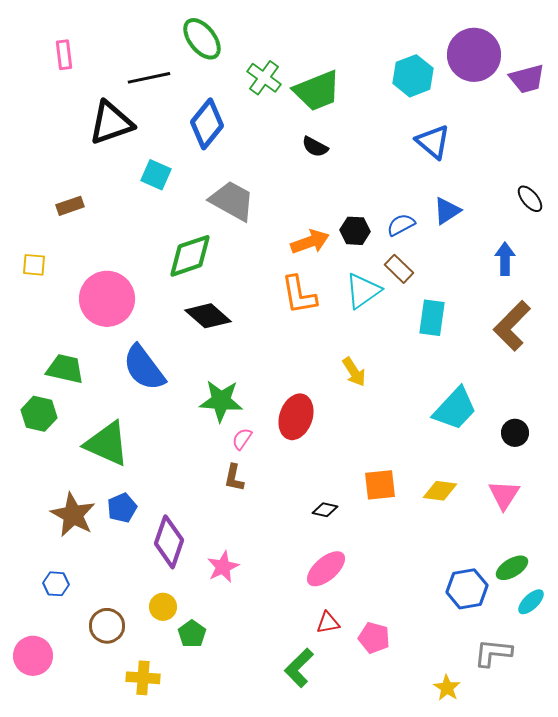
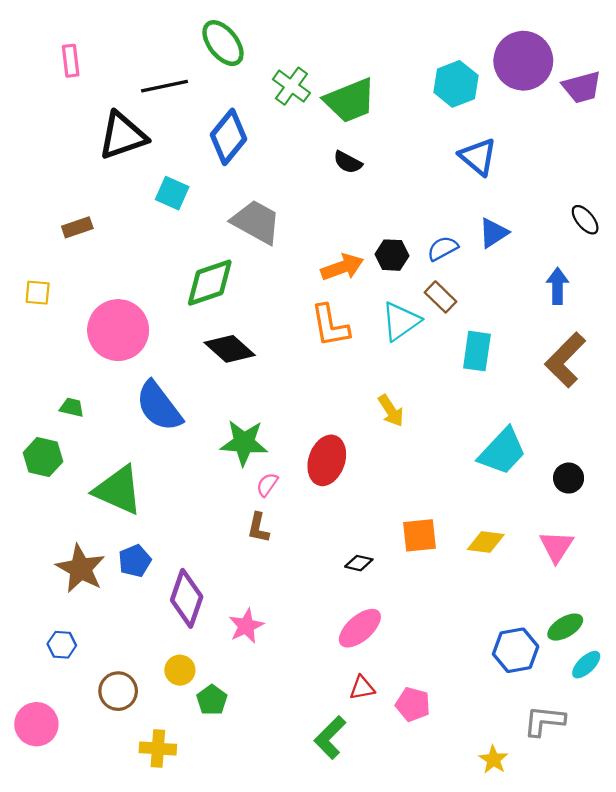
green trapezoid: (65, 369) -> (72, 407), size x0.6

